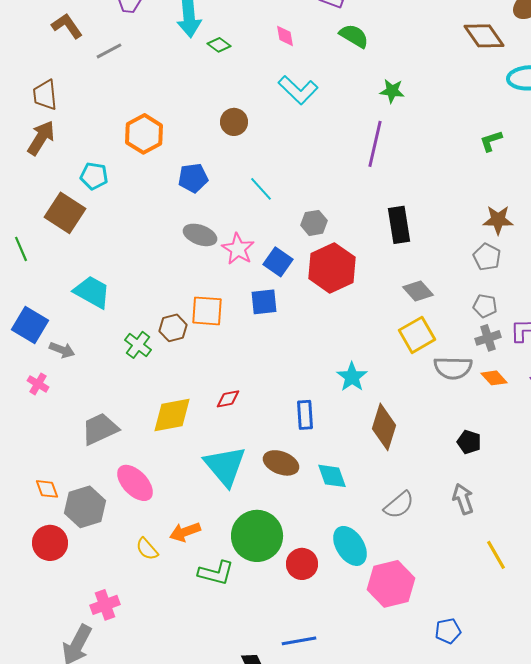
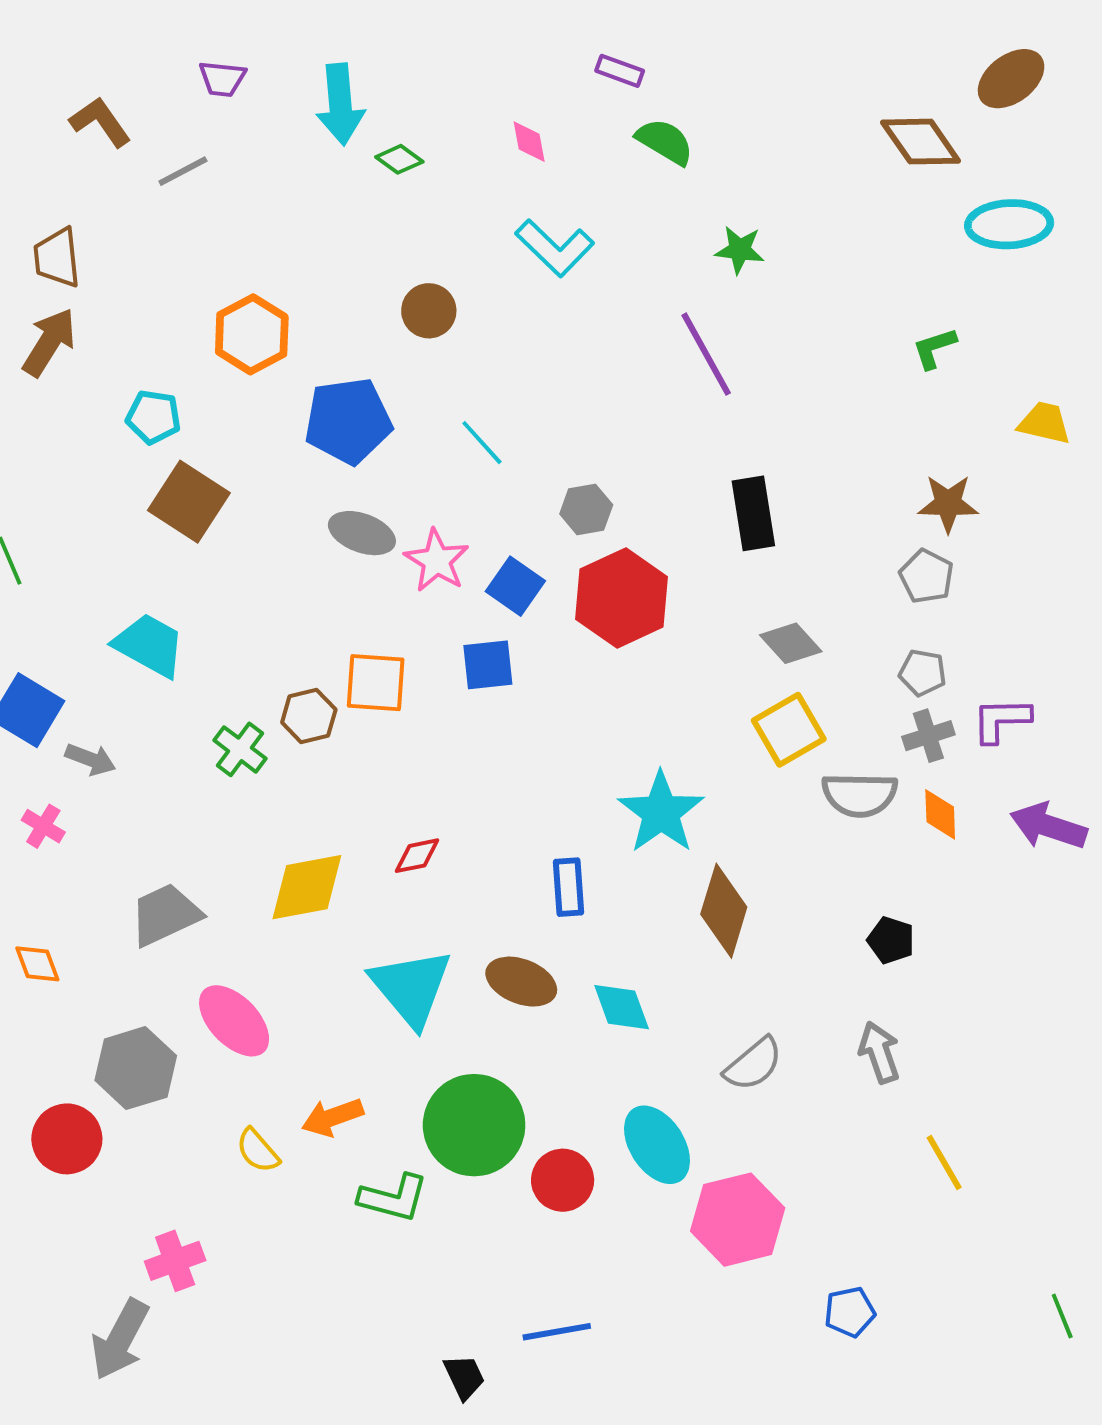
purple line: (375, 144) -> (706, 354), turned -42
blue pentagon: (193, 178) -> (348, 421), size x1.5
brown square: (65, 213) -> (189, 502), moved
cyan star: (352, 377) -> (661, 812), size x1.4
orange diamond: (494, 378) -> (940, 814), turned 40
orange diamond: (47, 489) -> (37, 964), moved

